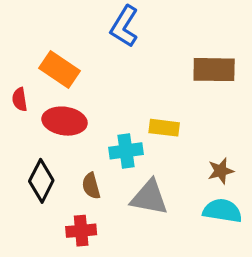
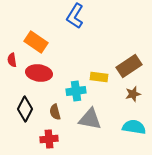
brown rectangle: (214, 70) -> (129, 66), moved, turned -35
brown star: (221, 171) -> (133, 94), moved

